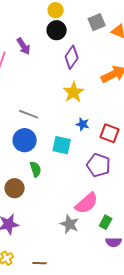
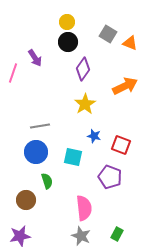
gray square: (97, 22) -> (108, 34), turned -36
gray line: (29, 114) -> (40, 126), turned -30
pink semicircle: (87, 203) -> (84, 208), moved, turned -55

